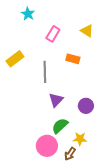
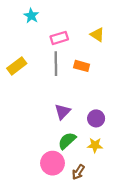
pink rectangle: (53, 34) -> (59, 38), turned 42
gray line: (45, 72) -> (56, 64), moved
yellow star: (80, 139) -> (95, 145), moved

